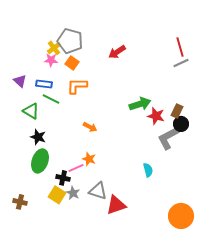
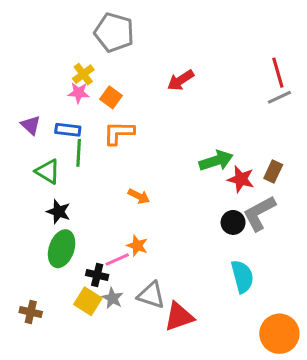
gray pentagon: (70, 41) -> (114, 32), moved
green line: (51, 99) -> (79, 153), turned 66
black circle: (181, 124) -> (233, 222), moved
cyan semicircle: (148, 170) -> (242, 277), moved, size x1.5

